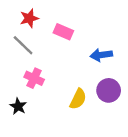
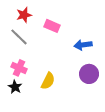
pink cross: (34, 78) -> (19, 68), moved
yellow semicircle: (78, 99) -> (48, 81), moved

